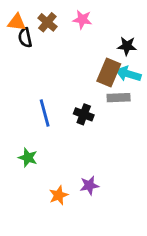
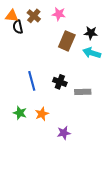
brown rectangle: (109, 73) -> (67, 41), moved
gray rectangle: (119, 98) -> (83, 92), moved
orange star: (59, 195) -> (42, 114), moved

